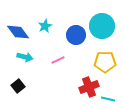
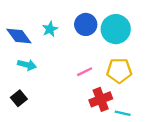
blue circle: (76, 35) -> (86, 24), moved
pink line: (58, 60) -> (85, 72), moved

